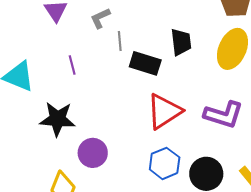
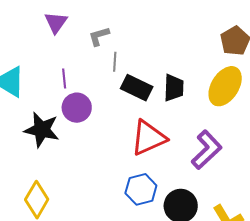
black trapezoid: (181, 42) -> (174, 88), moved
purple L-shape: (224, 115) -> (207, 150), turned -69
purple circle: (93, 153) -> (77, 108), moved

